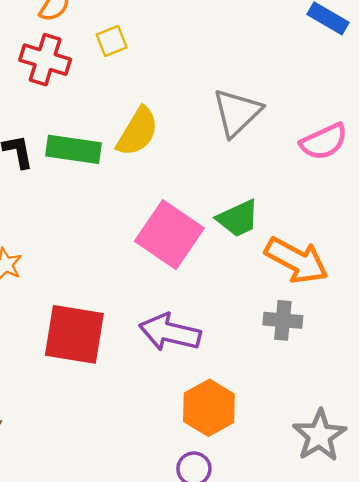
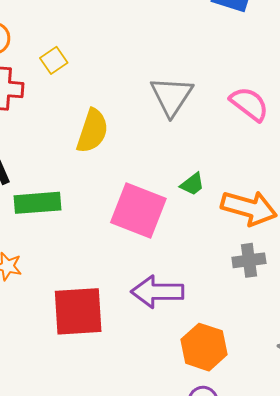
pink semicircle: (324, 142) -> (249, 104), turned -105
green rectangle: (74, 149) -> (37, 203), moved
green trapezoid: (238, 218) -> (192, 184), size x0.7

